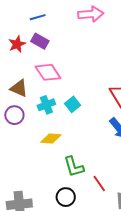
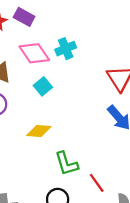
cyan square: (73, 104) -> (43, 86), moved
cyan cross: (46, 105) -> (66, 49), moved

